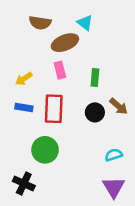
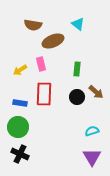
cyan triangle: (85, 23) -> (78, 24), moved
pink rectangle: (60, 70) -> (41, 64), moved
blue rectangle: (24, 107) -> (20, 103), moved
green circle: (45, 150) -> (18, 127), moved

